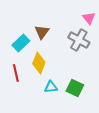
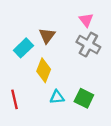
pink triangle: (89, 18) -> (86, 20), moved
red line: (16, 73) -> (15, 99), moved

